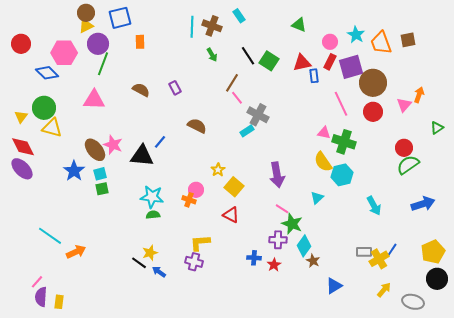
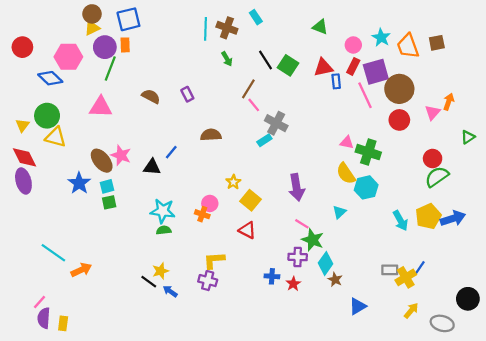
orange rectangle: (140, 42) -> (125, 45), moved
pink line: (341, 104) -> (365, 95), moved
brown semicircle: (197, 126) -> (211, 135), turned -30
black triangle: (142, 156) -> (152, 167), size x0.7
purple ellipse: (22, 169) -> (23, 181), turned 30
yellow pentagon: (433, 252) -> (428, 216), moved

